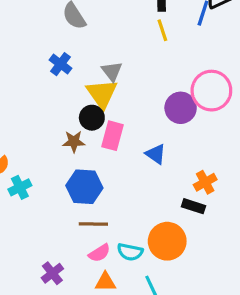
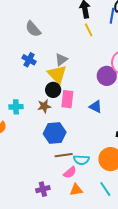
gray triangle: (112, 71) -> (61, 60), turned 40
cyan cross: (20, 187) -> (16, 107), moved, turned 32
cyan semicircle: (130, 252) -> (81, 160), moved
purple cross: (52, 273) -> (43, 189), turned 32

